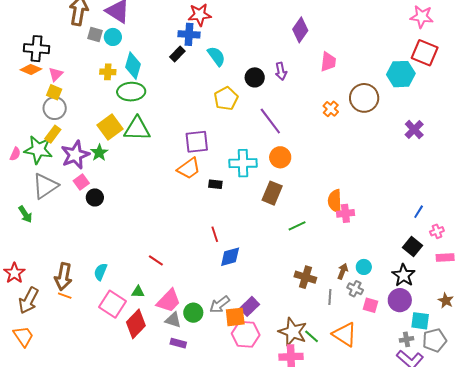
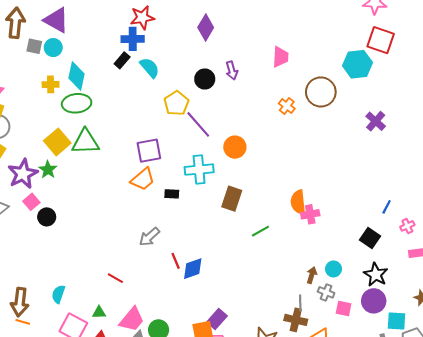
purple diamond: (300, 30) -> (206, 27), moved
cyan semicircle: (216, 56) -> (150, 68), moved
purple line: (270, 121) -> (198, 124), moved
orange circle: (280, 157) -> (235, 147), moved
red line: (215, 234) -> (176, 261), moved
black square: (412, 246) -> (370, 238), moved
brown cross: (305, 277) -> (296, 320), moved
gray arrow: (220, 304) -> (149, 237), moved

